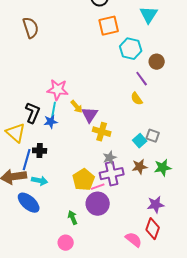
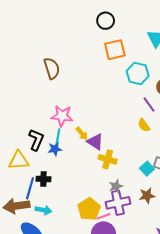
brown semicircle: (31, 28) -> (52, 68), moved
purple triangle: (90, 115) -> (95, 142), turned -30
yellow triangle: (16, 133) -> (19, 160), turned -45

